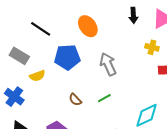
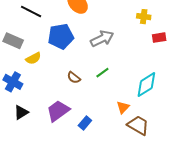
gray arrow: (108, 64) -> (102, 39), turned 95

